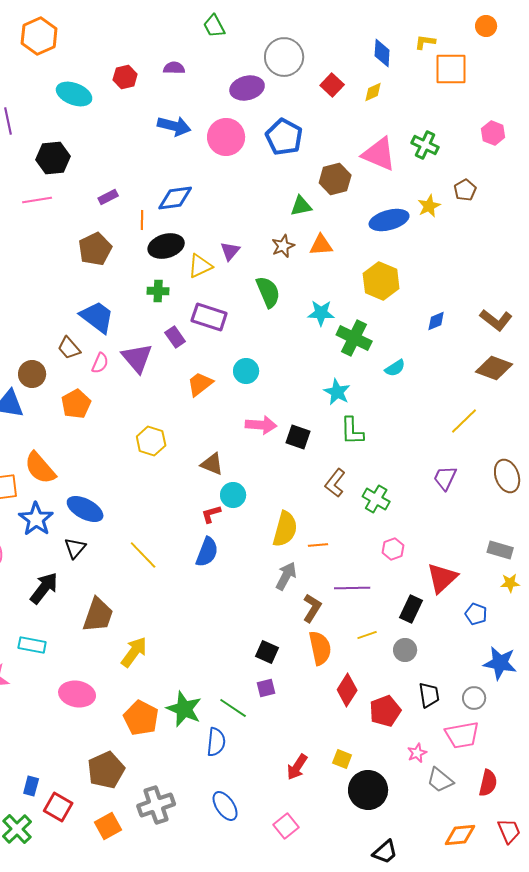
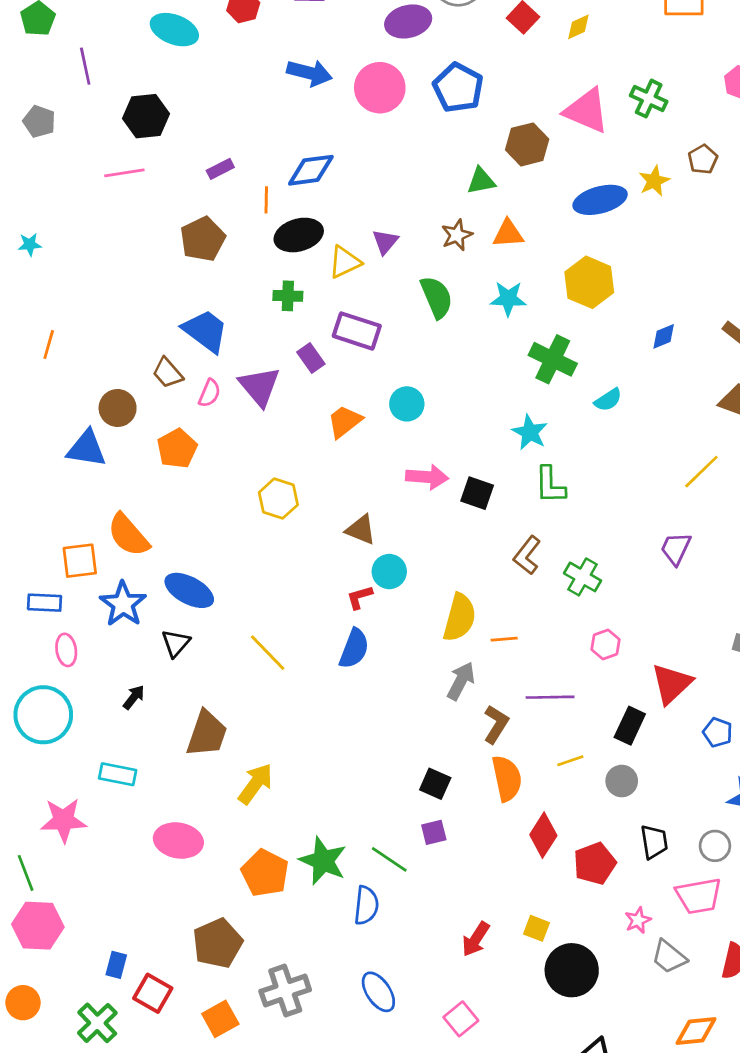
cyan star: (321, 313) -> (508, 299), moved
black arrow: (44, 588) -> (134, 697), size x0.6

